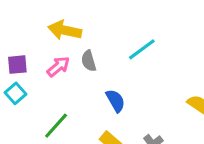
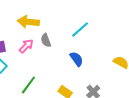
blue semicircle: (115, 101) -> (76, 59), moved

